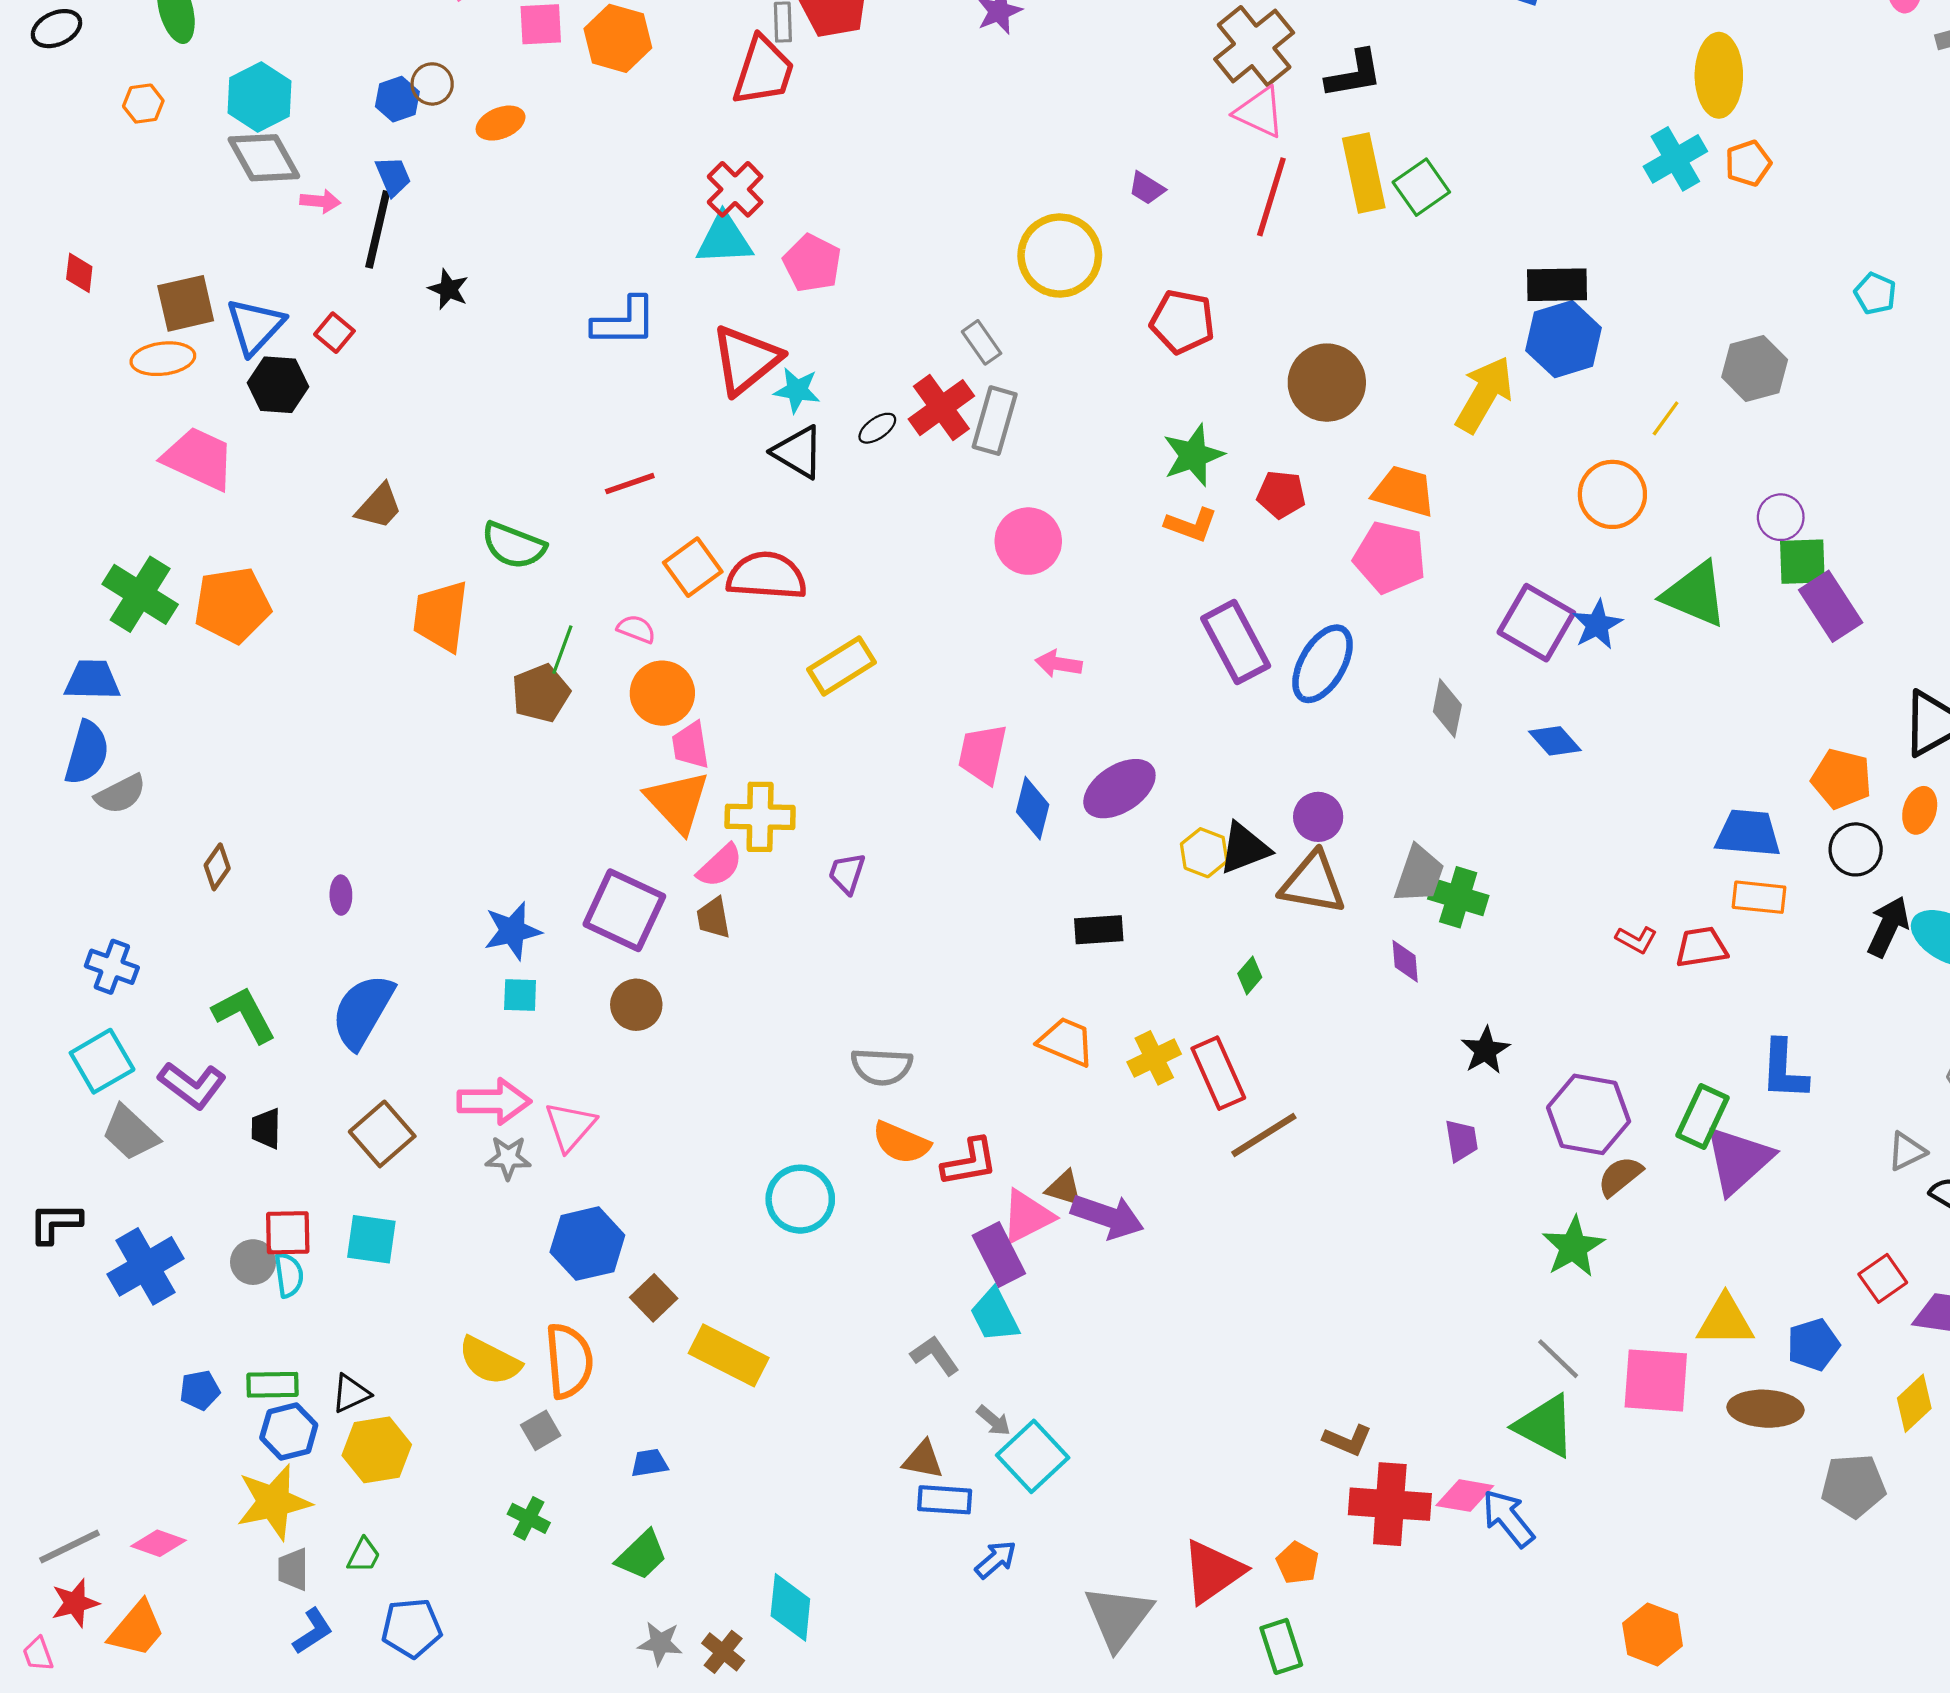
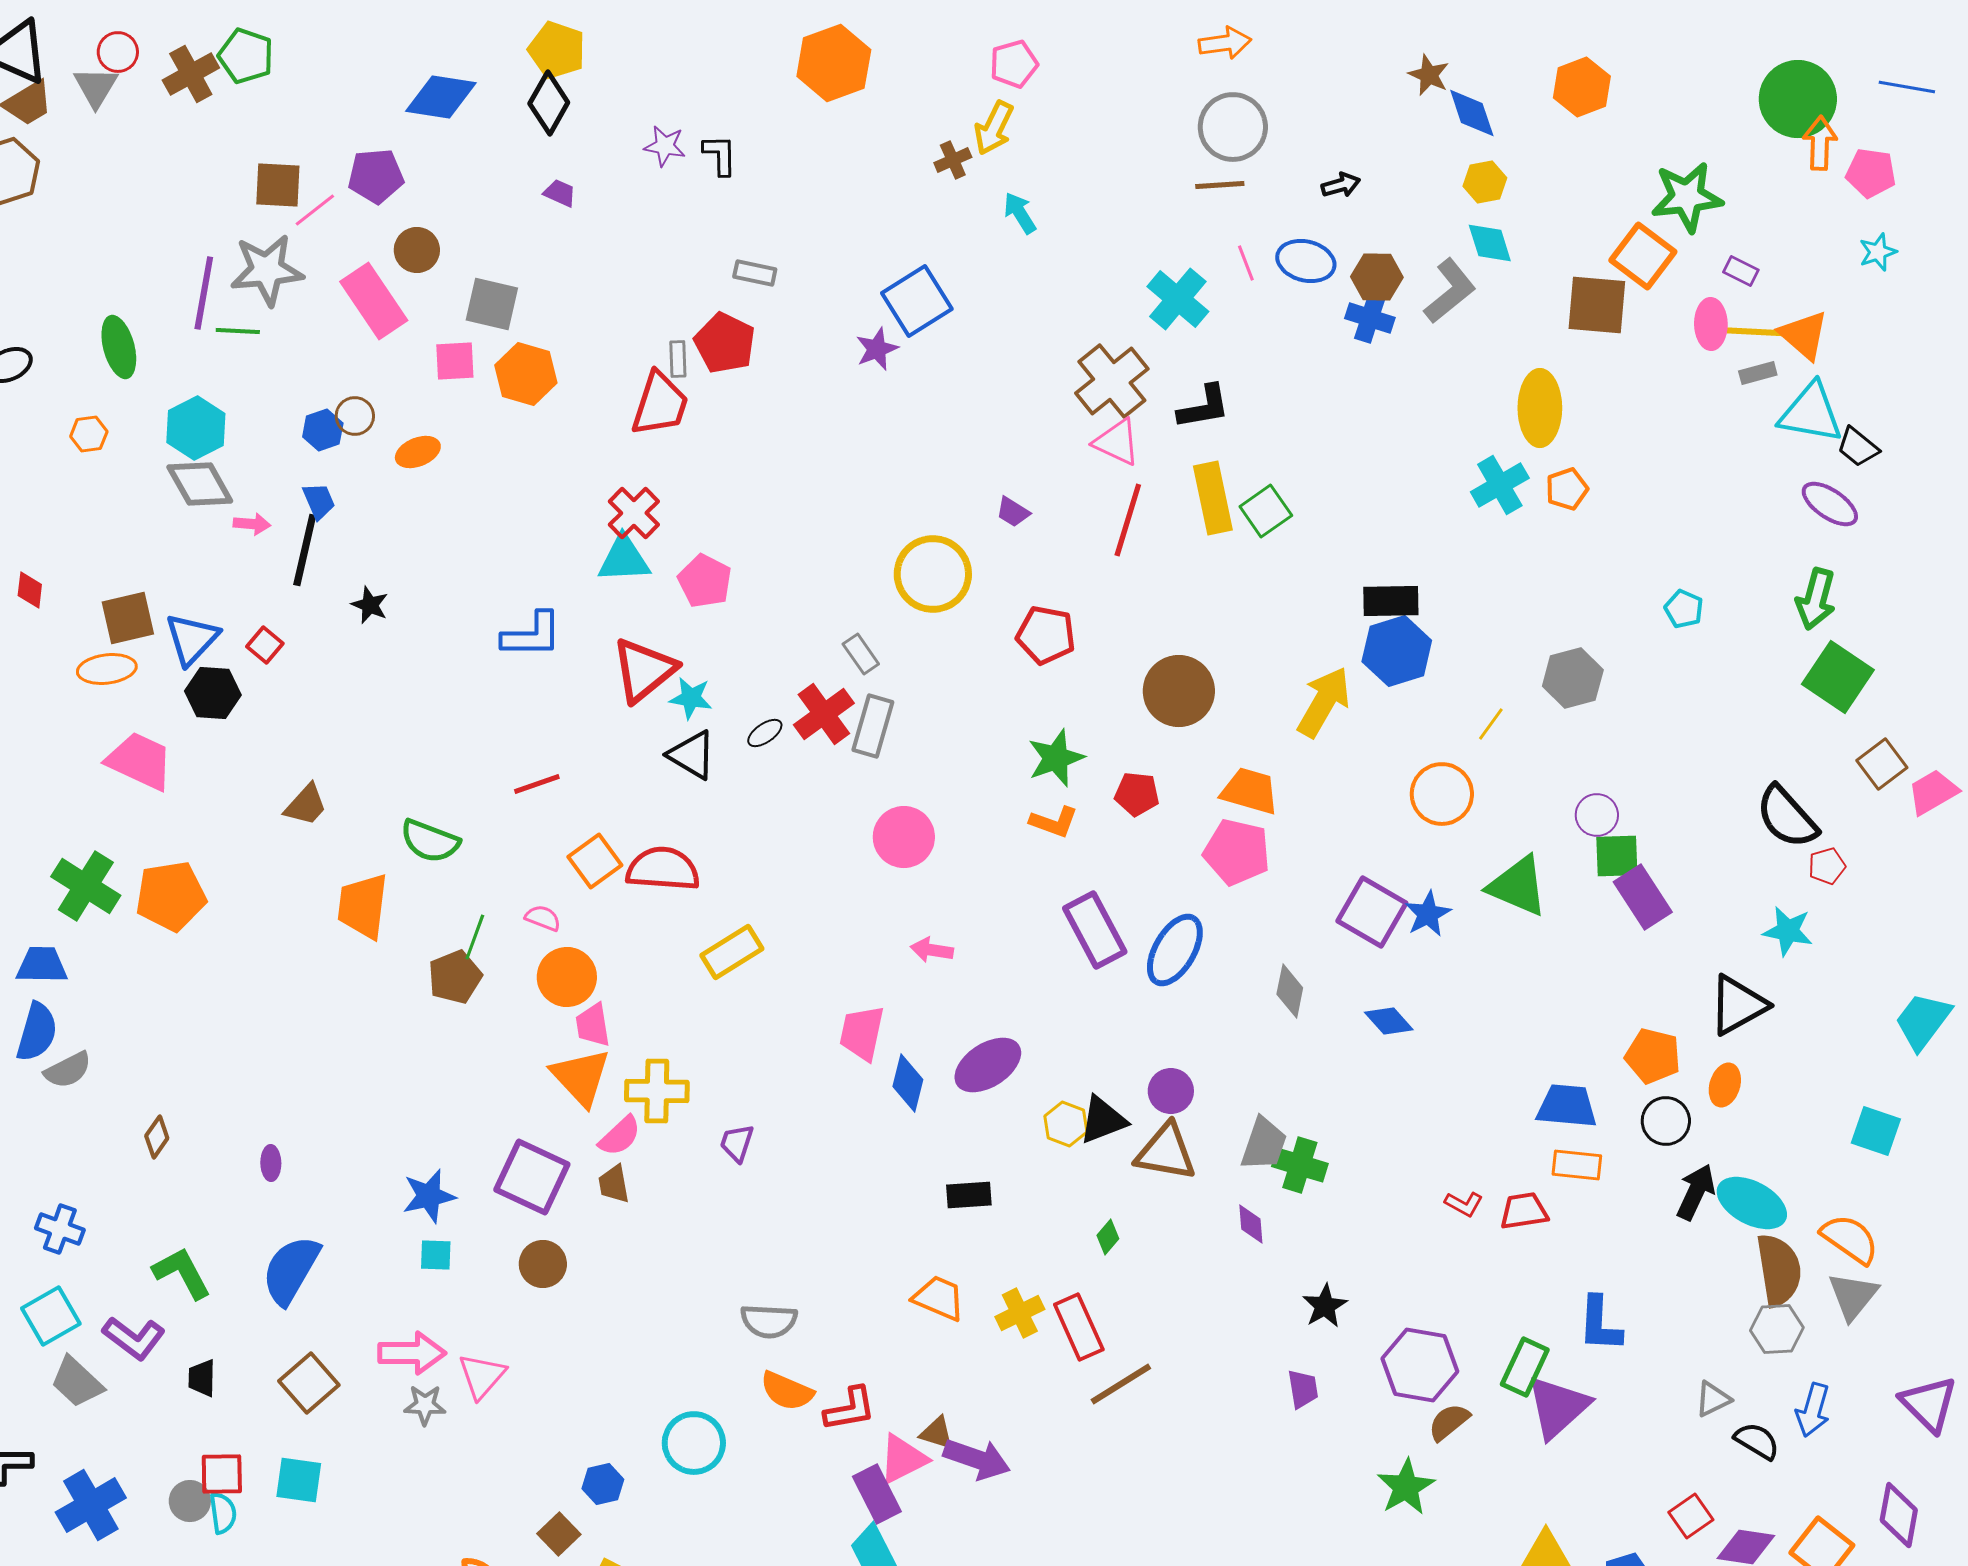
blue hexagon: (587, 1244) -> (603, 1484), moved, size x0.6

